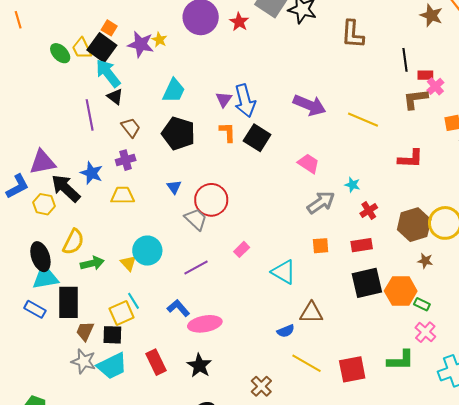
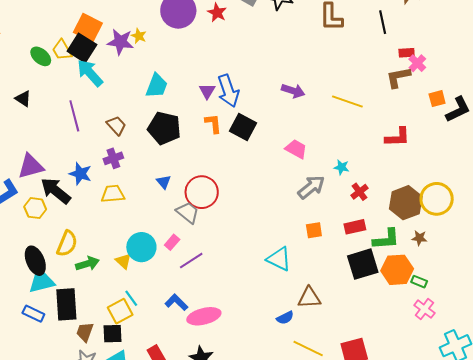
orange square: (109, 28) -> (88, 28), size x1.8
black line: (405, 60) -> (383, 22), moved
black triangle: (115, 97) -> (23, 99), moved
purple arrow: (310, 105) -> (293, 91), size x0.7
pink rectangle: (242, 249) -> (172, 242), moved
green L-shape: (401, 360) -> (386, 239), moved

